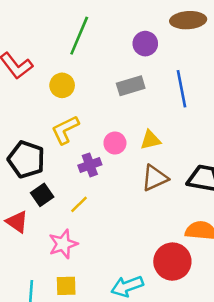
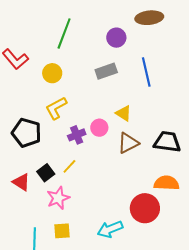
yellow triangle: (150, 140) -> (124, 113), turned 48
pink circle: (115, 143) -> (99, 128), moved
black square: (42, 195) -> (46, 173), moved

